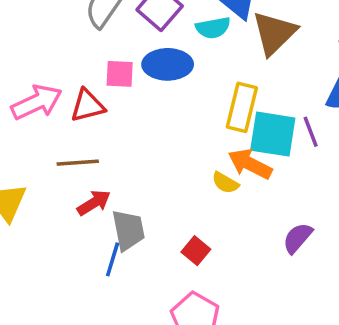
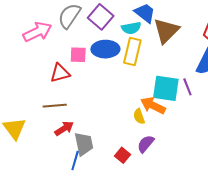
pink arrow: (37, 102) -> (37, 32), moved
yellow rectangle: (242, 107) -> (132, 51), moved
yellow semicircle: (225, 183) -> (139, 116), turned 42
purple semicircle: (298, 238) -> (146, 144), moved

